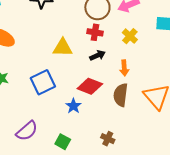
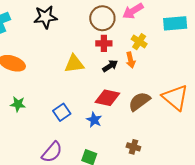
orange arrow: (124, 68) -> (131, 60), moved
blue square: (43, 82) -> (62, 112), moved, size x0.7
brown semicircle: (121, 95) -> (139, 101), turned 55

